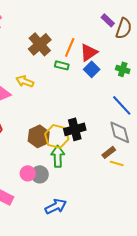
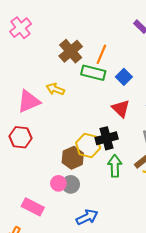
red triangle: (89, 52) -> (121, 109), moved, turned -42
green rectangle: (62, 65) -> (93, 73), size x1.6
brown hexagon: (39, 136) -> (73, 158), moved
green arrow: (58, 156) -> (115, 166), moved

